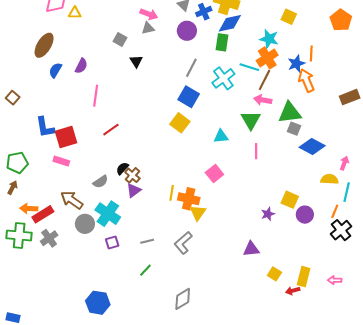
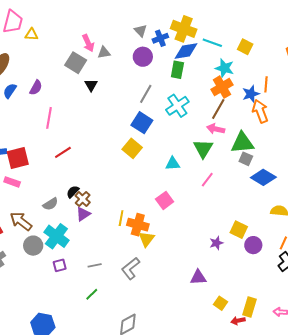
pink arrow: (149, 14) -> (88, 43), moved, turned 42
gray square: (120, 39) -> (76, 63), size x1.5
cyan line: (249, 67) -> (212, 43), moved
pink line: (256, 151) -> (207, 180), turned 35

